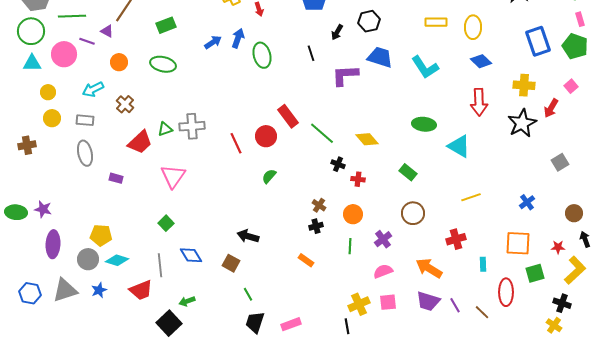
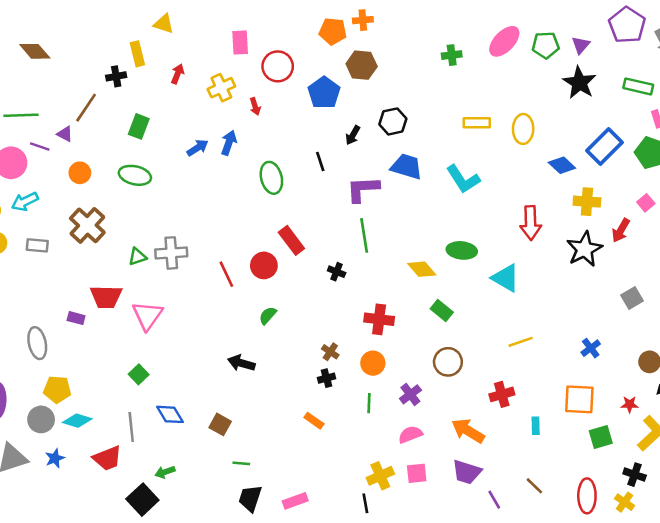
green rectangle: (166, 25) -> (139, 126), turned -48
blue rectangle: (538, 41) -> (604, 146), turned 64
green ellipse: (262, 55) -> (271, 178), moved
blue diamond: (481, 61) -> (562, 165), moved
cyan arrow: (93, 89) -> (25, 202), moved
brown cross: (125, 104) -> (87, 225), size x1.6
green line: (322, 133) -> (364, 235), moved, turned 40
yellow diamond: (367, 139) -> (422, 269), moved
red trapezoid: (140, 142) -> (106, 297), moved, turned 44
gray ellipse: (85, 153) -> (37, 343), moved
black cross: (338, 164) -> (337, 272), moved
red cross: (358, 179) -> (379, 319), size x1.6
black arrow: (248, 236) -> (241, 363), moved
red ellipse: (506, 292) -> (587, 496), moved
green line: (248, 294) -> (241, 463), turned -56
purple line: (455, 305) -> (494, 500), moved

